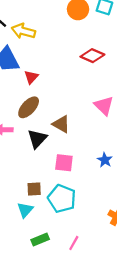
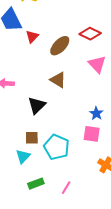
red diamond: (92, 56) -> (90, 34), moved
brown ellipse: (29, 107) -> (60, 46), moved
black triangle: (37, 139) -> (37, 105), moved
pink square: (64, 163) -> (92, 134), moved

